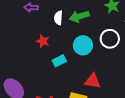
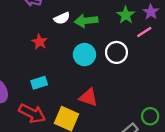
white semicircle: (58, 18) -> (62, 18), turned -128
cyan rectangle: (59, 61) -> (39, 83), moved

